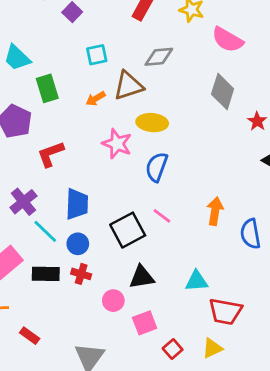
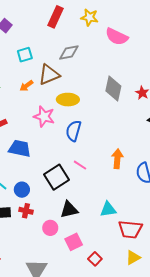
gray diamond: (223, 92) -> (113, 88), moved
blue trapezoid: (77, 204) -> (20, 148), moved, turned -75
yellow triangle: (212, 348) -> (133, 258), moved

